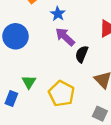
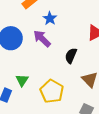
purple arrow: (65, 37) -> (42, 39), moved

